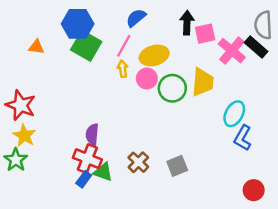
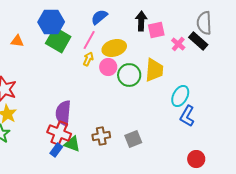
pink cross: (232, 51) -> (178, 44), size x0.6
yellow arrow: (123, 69) -> (88, 59), turned 32
purple semicircle: (92, 134) -> (63, 113), size x1.4
brown cross: (138, 162) -> (101, 136), turned 36

